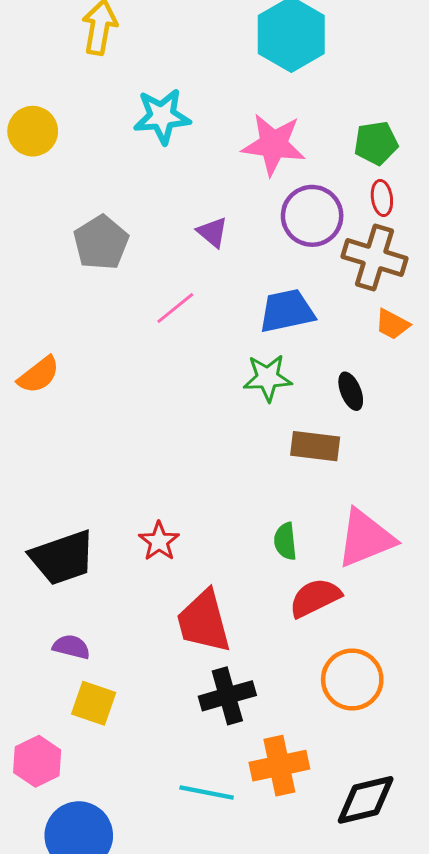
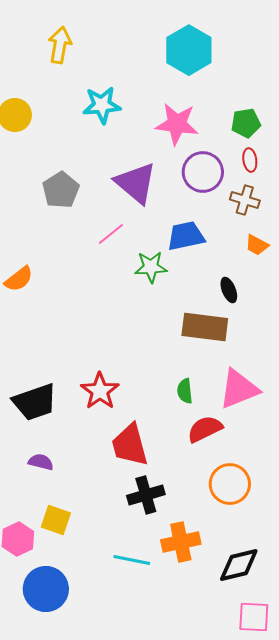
purple triangle: (213, 232) -> (136, 183), size x2.0
brown cross: (374, 257) -> (245, 200), size x0.7
green star: (267, 378) -> (151, 267), moved
brown rectangle: (315, 446) -> (205, 327), size x1.4
red star: (159, 541) -> (100, 391), size x1.4
yellow square: (94, 703) -> (56, 520), moved

